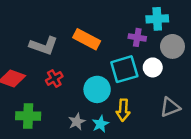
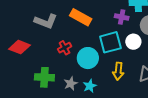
red cross: (54, 78) -> (65, 48), moved
yellow arrow: (123, 110) -> (118, 71), moved
green cross: (28, 116) -> (44, 77), moved

